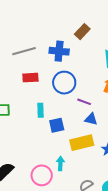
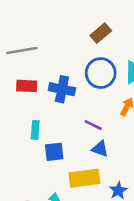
blue cross: (59, 51) -> (62, 89), moved
blue circle: (64, 83) -> (101, 73), moved

